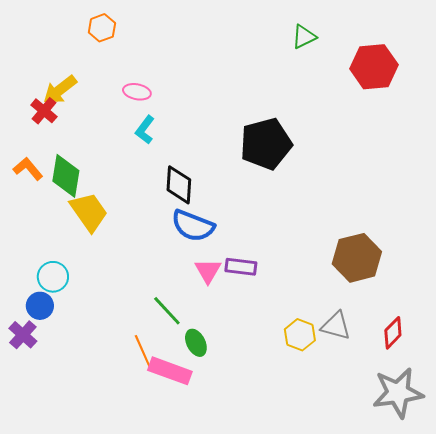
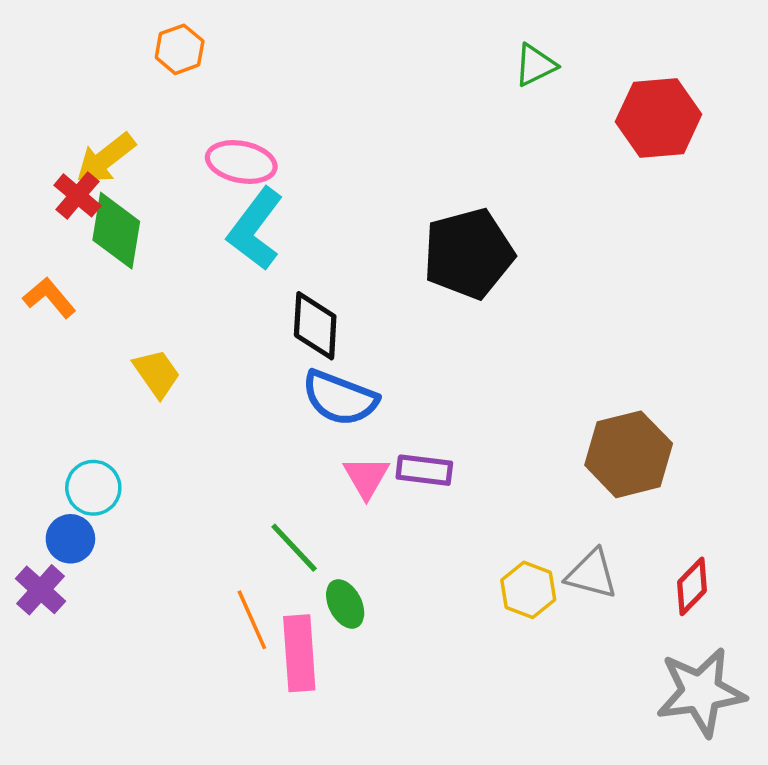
pink ellipse: (137, 92) -> (241, 162), size x1.4
cyan L-shape: (145, 130) -> (255, 229), size x1.6
green diamond: (66, 176) -> (116, 231), moved
yellow trapezoid: (89, 212) -> (157, 373), size x0.7
pink rectangle: (170, 371) -> (299, 653), turned 66

